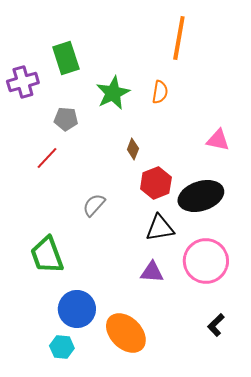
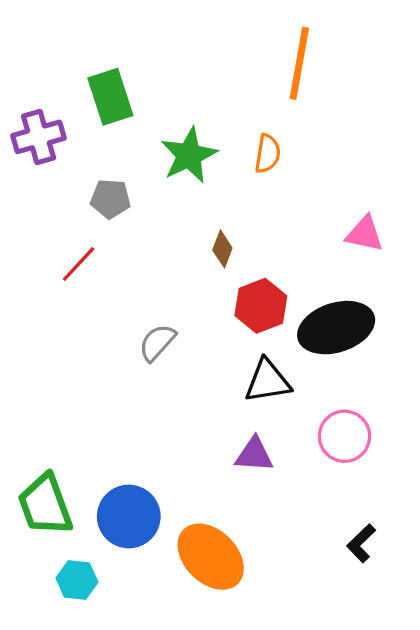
green trapezoid: (47, 255) -> (45, 505), moved
pink circle: (206, 261) -> (344, 436), size x0.7
cyan hexagon: (62, 347) -> (77, 580), moved

